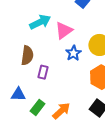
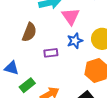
pink triangle: (64, 30) -> (71, 16), turned -42
purple rectangle: (43, 72) -> (51, 53), moved, turned 56

